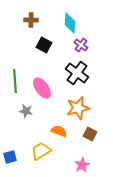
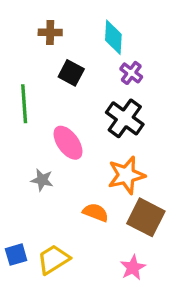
green line: (15, 81) -> (24, 104), moved
brown square: (90, 134) -> (146, 217), size x1.6
yellow trapezoid: (41, 151) -> (53, 259), moved

